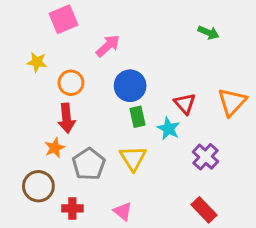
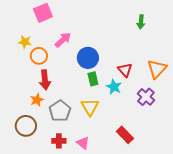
green arrow: (208, 33) -> (141, 22), turned 72
pink arrow: (108, 46) -> (63, 40), moved
orange circle: (71, 83) -> (39, 56), moved
purple cross: (205, 157) -> (146, 97), moved
red cross: (72, 208) -> (59, 141), moved
red rectangle: (204, 210) -> (125, 135), moved

